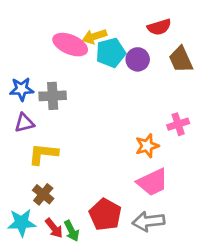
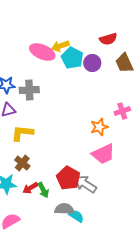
cyan pentagon: (111, 53) -> (72, 58), turned -30
gray arrow: (148, 221) -> (85, 184), moved, turned 40
red arrow: (54, 228) -> (30, 188), turned 98

